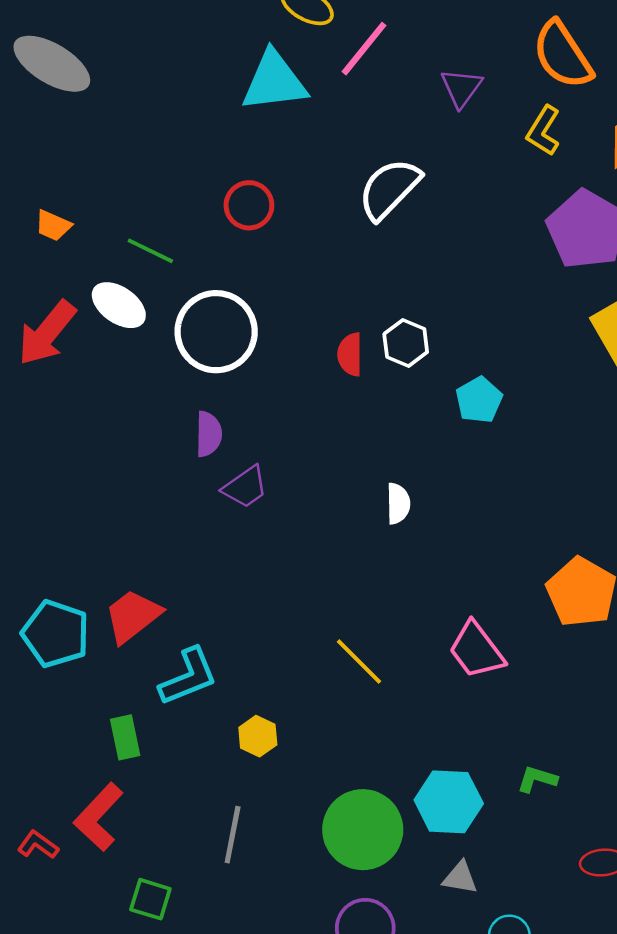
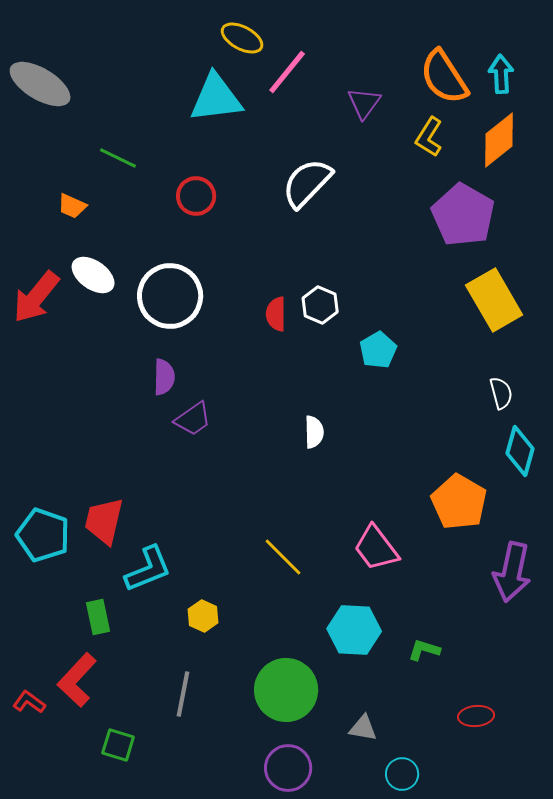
orange trapezoid: (53, 225) -> (72, 206), moved
green line: (150, 251) -> (118, 158), moved
red trapezoid: (133, 616) -> (104, 521), turned -39
cyan hexagon: (449, 802) -> (354, 630), moved

